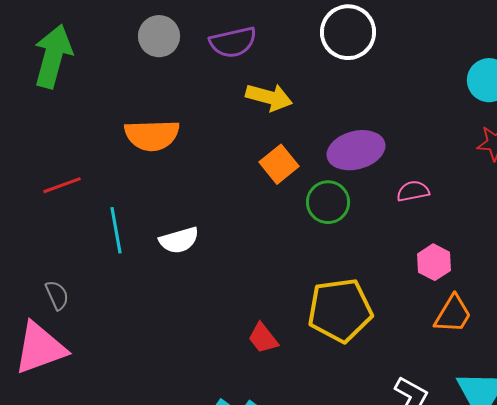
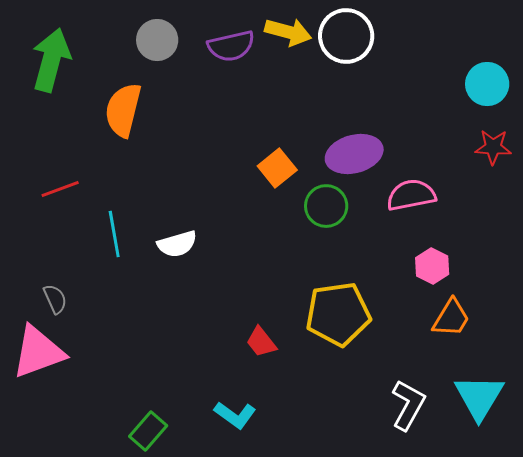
yellow arrow: (269, 97) -> (288, 32), moved
orange semicircle: (152, 135) -> (123, 110), moved, turned 106
pink semicircle: (413, 191) -> (411, 195), size x1.5

